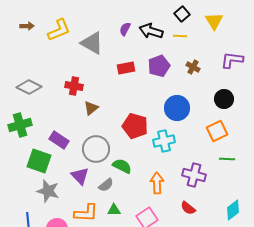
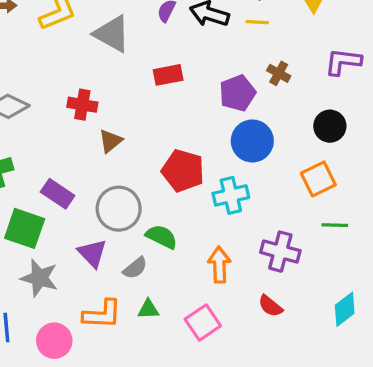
purple pentagon: (159, 66) -> (237, 93), moved

